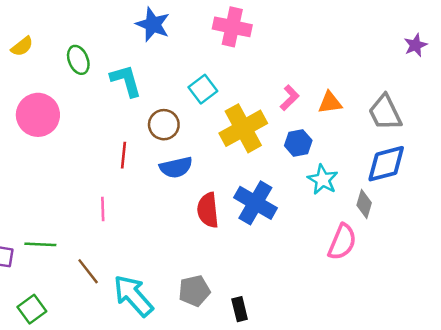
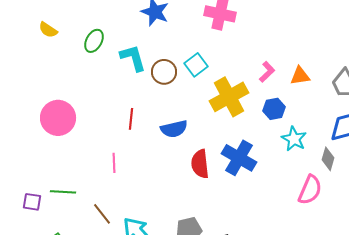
yellow semicircle: (22, 46) -> (48, 30), turned 72
green ellipse: (78, 60) -> (94, 41), turned 50
pink circle: (38, 115) -> (58, 118), moved
brown circle: (164, 125) -> (164, 72), moved

